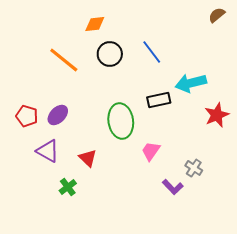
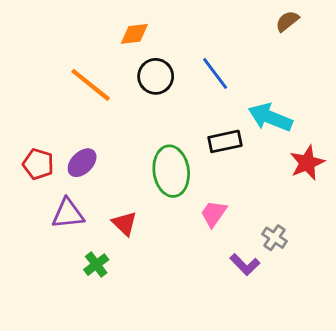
brown semicircle: (217, 15) -> (287, 21), moved
cyan arrow: (191, 83) -> (270, 117), turned 36
purple triangle: (48, 151) -> (68, 214), turned -35

